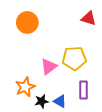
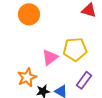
purple rectangle: (84, 90) -> (84, 80), turned 36

